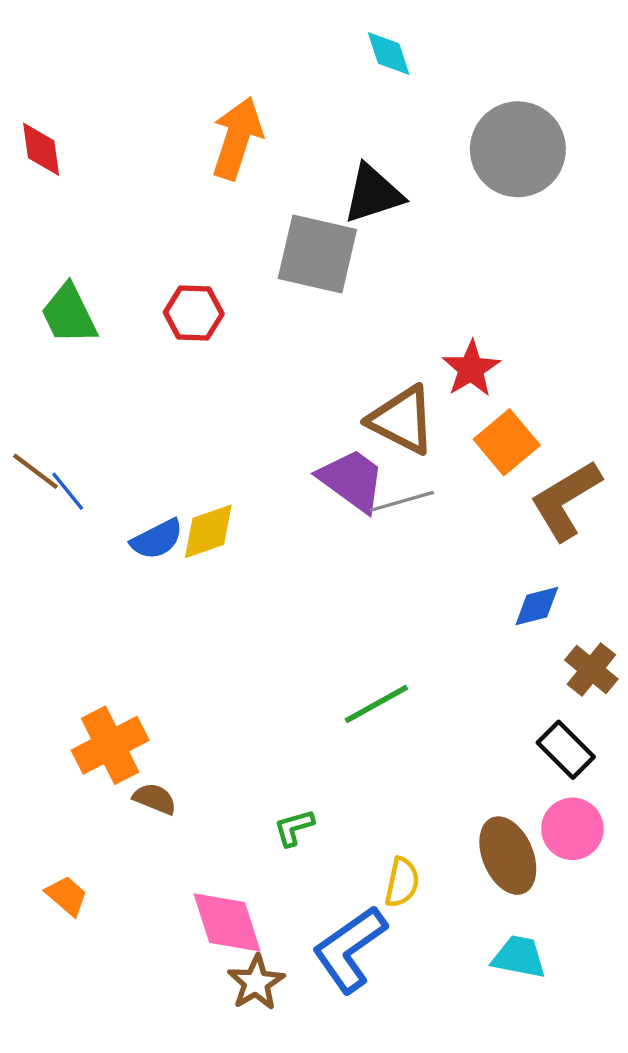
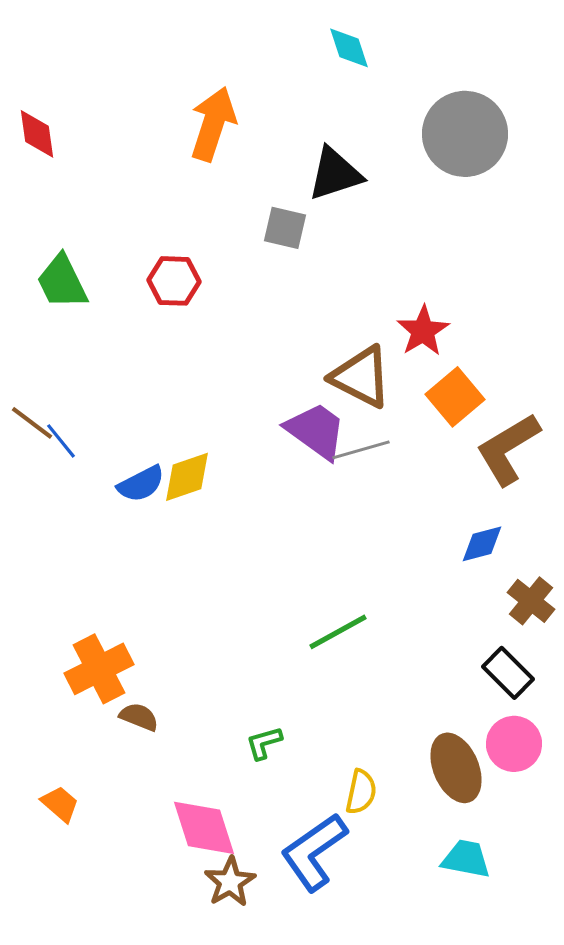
gray square: (317, 254) -> (285, 228), size x0.6

